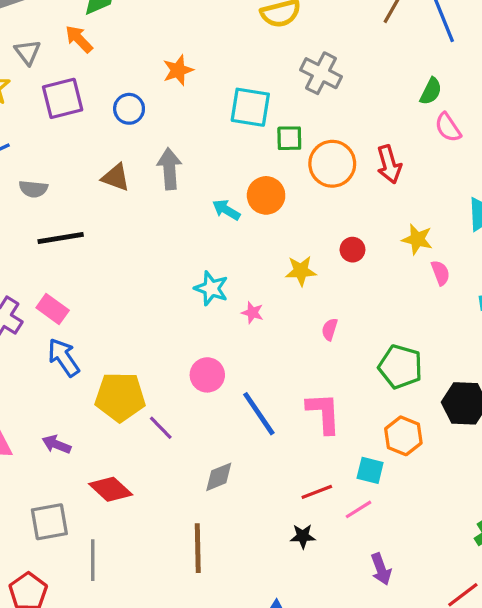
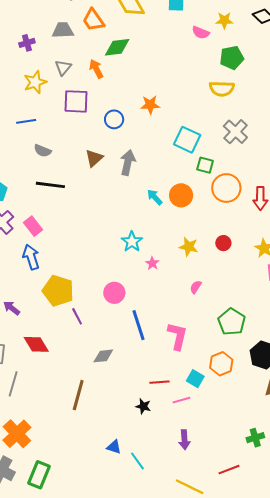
brown triangle: (116, 177) -> (94, 158), turned 42

